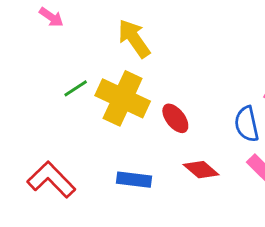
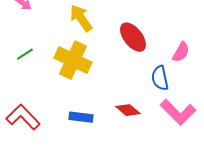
green line: (76, 88) -> (25, 54), moved
red ellipse: (175, 118) -> (133, 37), moved, size x1.4

